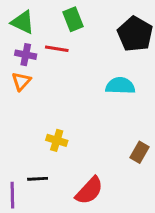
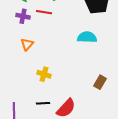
orange triangle: (21, 81) -> (27, 44), moved
black line: (38, 179) -> (43, 103), moved

